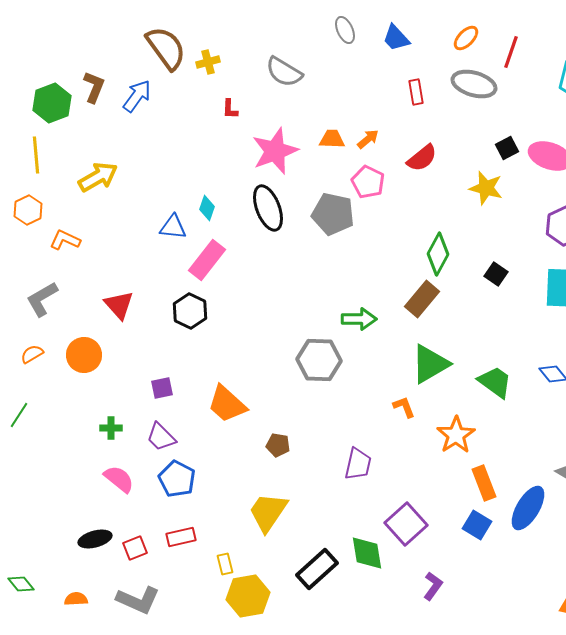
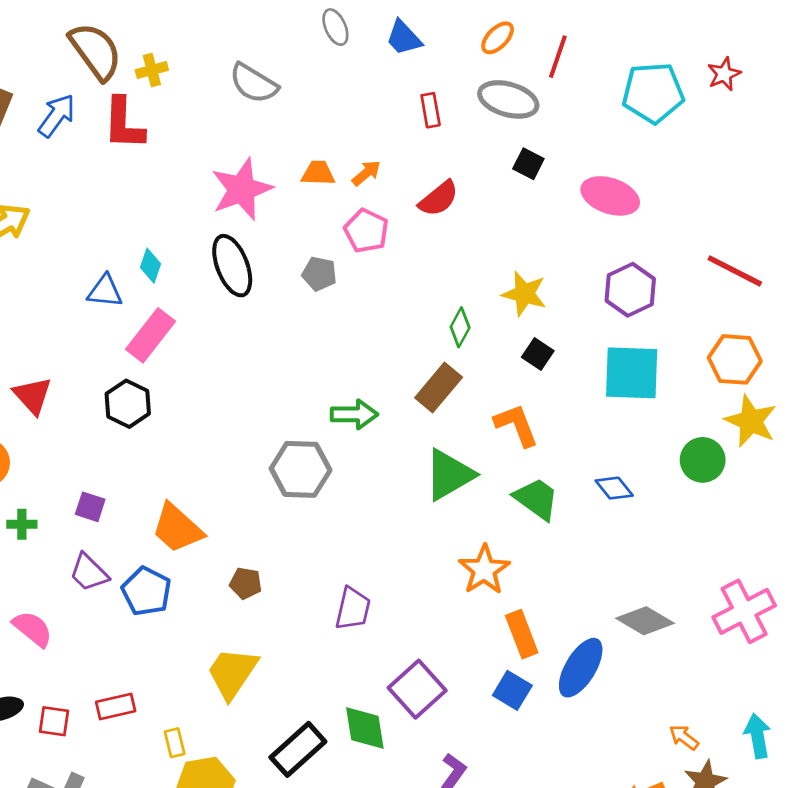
red L-shape: (230, 109) -> (124, 124), moved, size x2.0
black square: (507, 148) -> (528, 164), moved, turned -35
yellow star: (486, 188) -> (524, 294), moved
gray pentagon: (333, 214) -> (319, 274), size x0.6
green diamond: (438, 254) -> (460, 327), size x0.7
purple square: (162, 388) -> (90, 507), turned 30
orange L-shape: (404, 407) -> (516, 425), moved, size x1.5
green cross: (111, 428) -> (22, 524), moved
blue pentagon: (177, 479) -> (146, 591), moved
red square: (135, 548) -> (54, 721), turned 30

